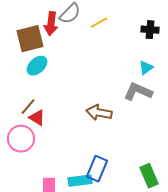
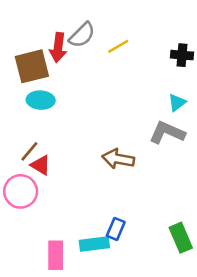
cyan ellipse: (37, 66) -> (41, 100), turned 45
blue rectangle: (97, 169) -> (116, 229), size x0.7

